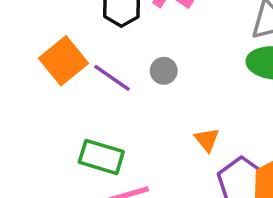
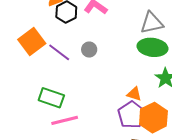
orange triangle: (207, 140) -> (134, 94), moved, turned -35

